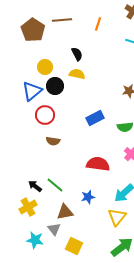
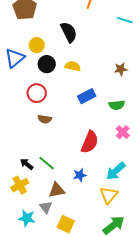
black semicircle: (77, 54) -> (69, 32), size x1.5
yellow semicircle: (77, 74) -> (73, 66), moved
blue triangle: (32, 91) -> (15, 58), moved
red semicircle: (98, 164) -> (90, 142), turned 105

